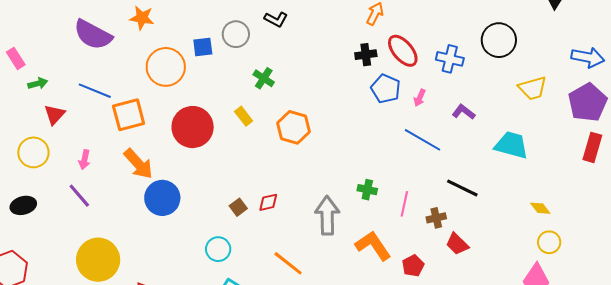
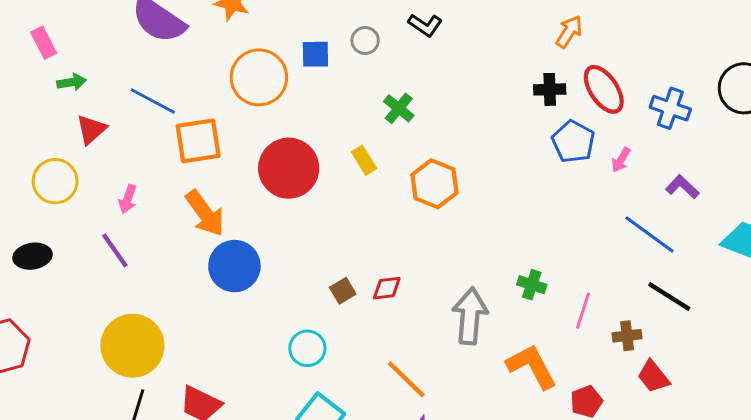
gray circle: (236, 34) -> (365, 41), size x0.7
blue line: (423, 140) -> (650, 234), moved

